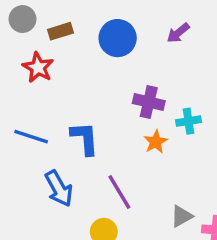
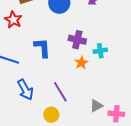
blue L-shape: (85, 138) -> (42, 48), moved

